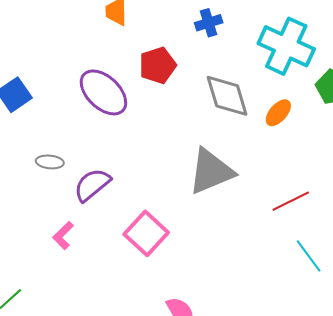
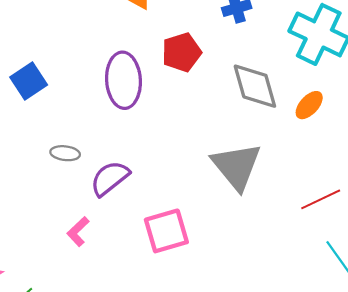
purple ellipse: (103, 92) -> (123, 80), turned 42
gray triangle: (211, 171) -> (236, 166), turned -48
pink square: (146, 233) -> (166, 231), turned 30

